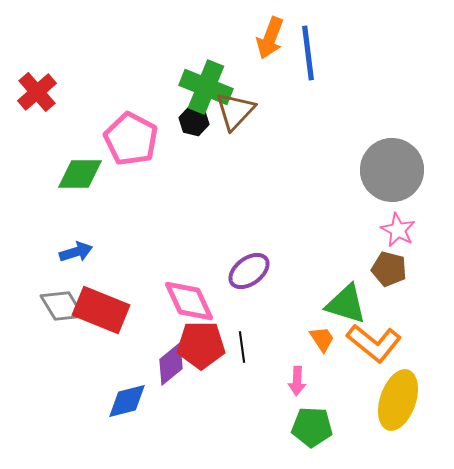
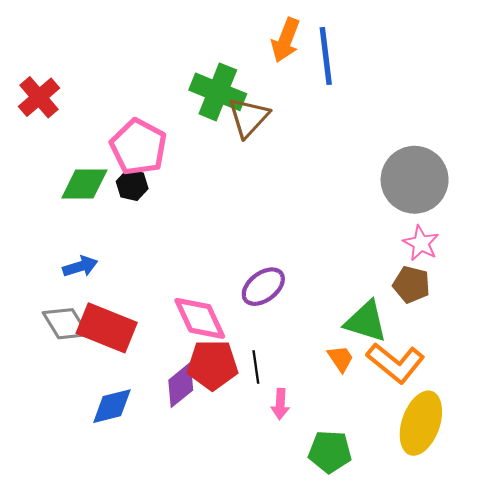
black hexagon: (194, 121) -> (132, 185), moved
pink arrow: (297, 381) -> (280, 404), moved
blue diamond: (127, 401) -> (112, 406), moved

